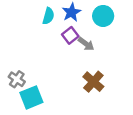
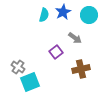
purple square: (70, 35) -> (56, 52), moved
brown cross: (93, 82) -> (81, 69), turned 36

